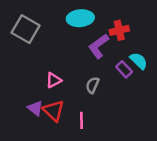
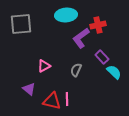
gray square: (26, 29) -> (21, 24), turned -35
cyan semicircle: (139, 61) -> (114, 72), moved
red triangle: (54, 111) -> (52, 101), moved, turned -30

